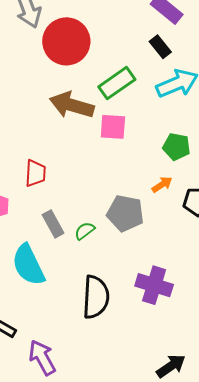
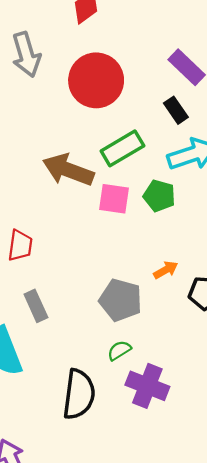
red circle: (66, 41) -> (96, 80), moved
green pentagon: (176, 147) -> (159, 196), moved
green semicircle: (85, 231) -> (119, 350), moved

